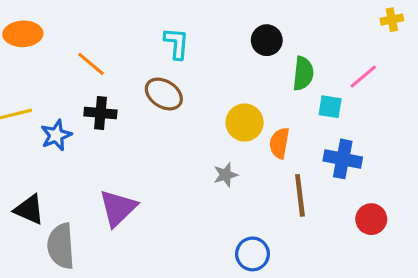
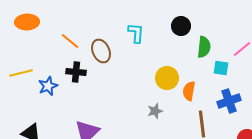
cyan L-shape: (176, 43) -> (136, 33), moved
brown ellipse: (164, 94) -> (101, 51), moved, turned 35
blue cross: (343, 159) -> (229, 101), turned -30

